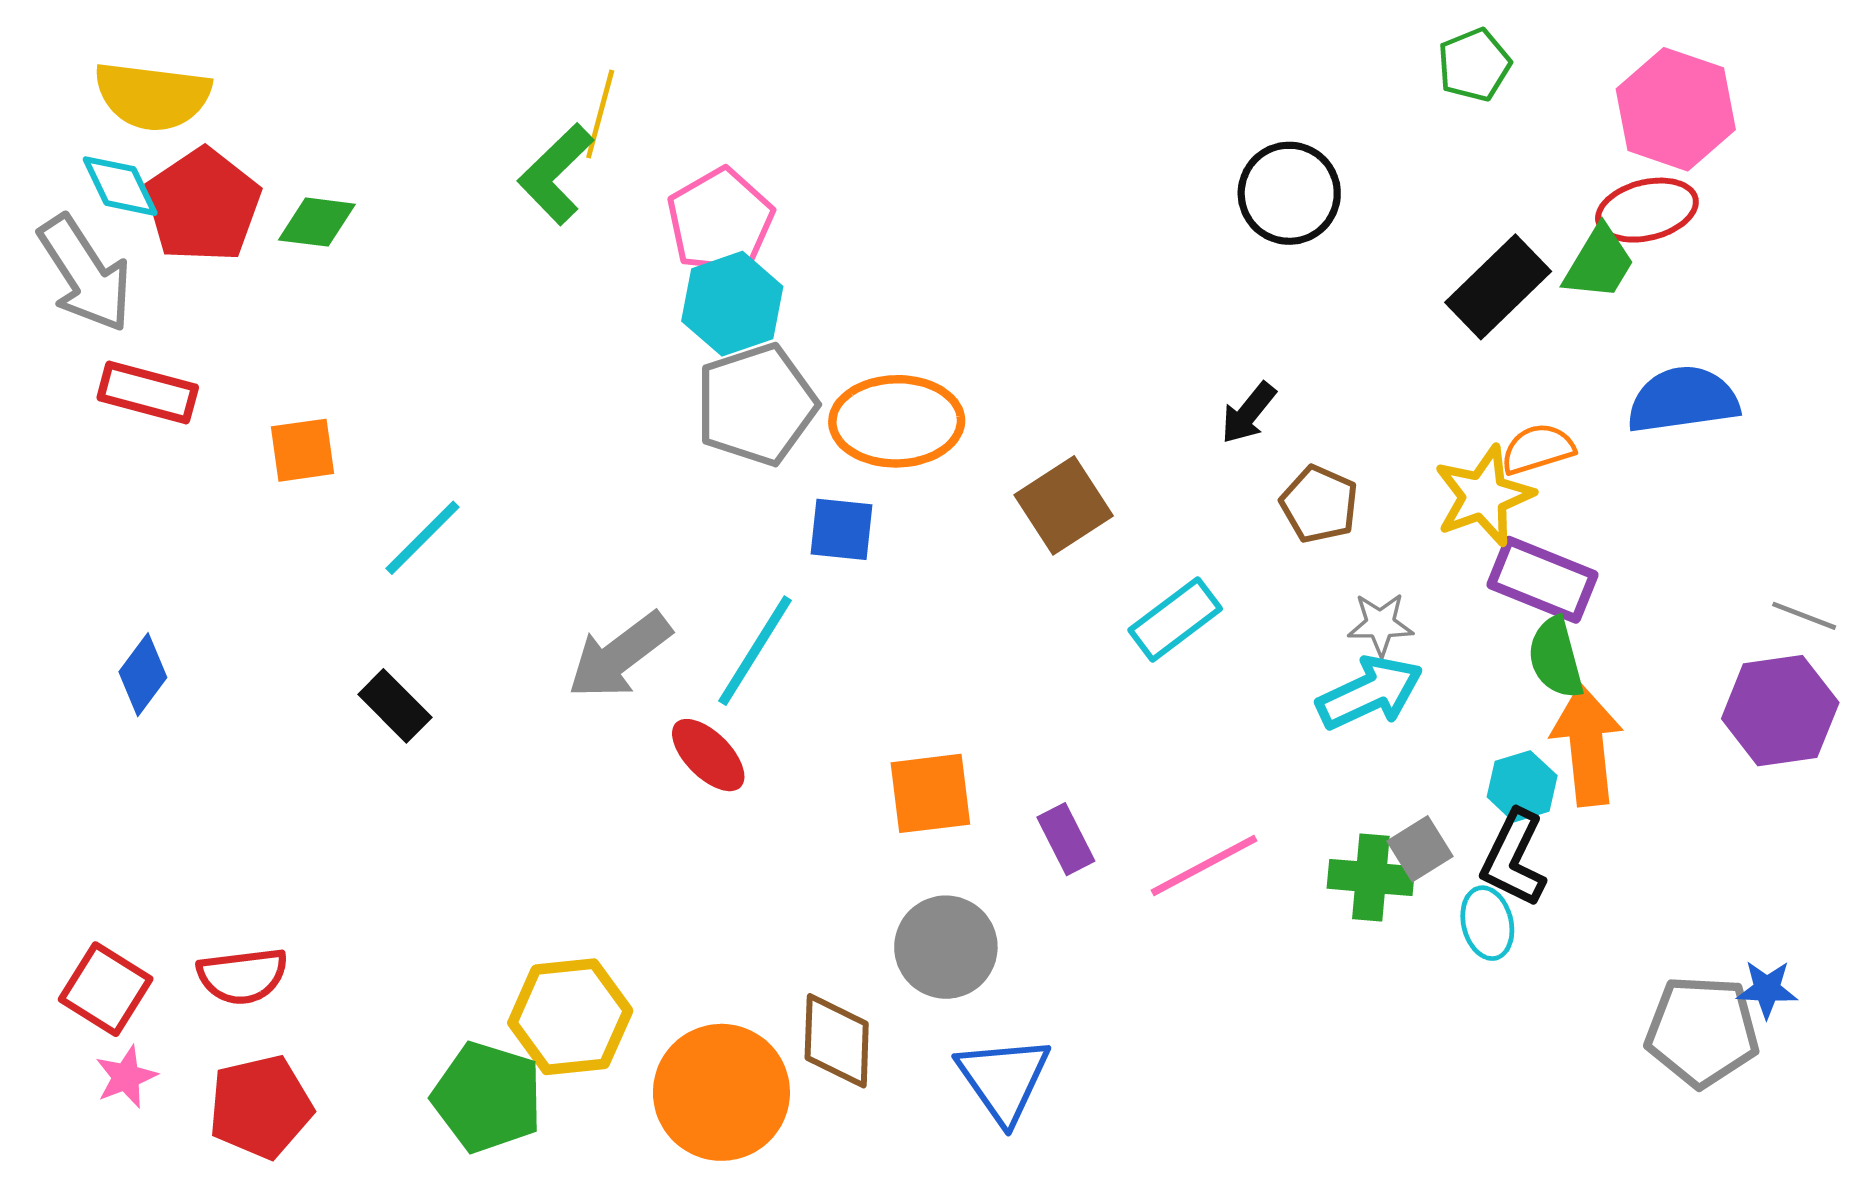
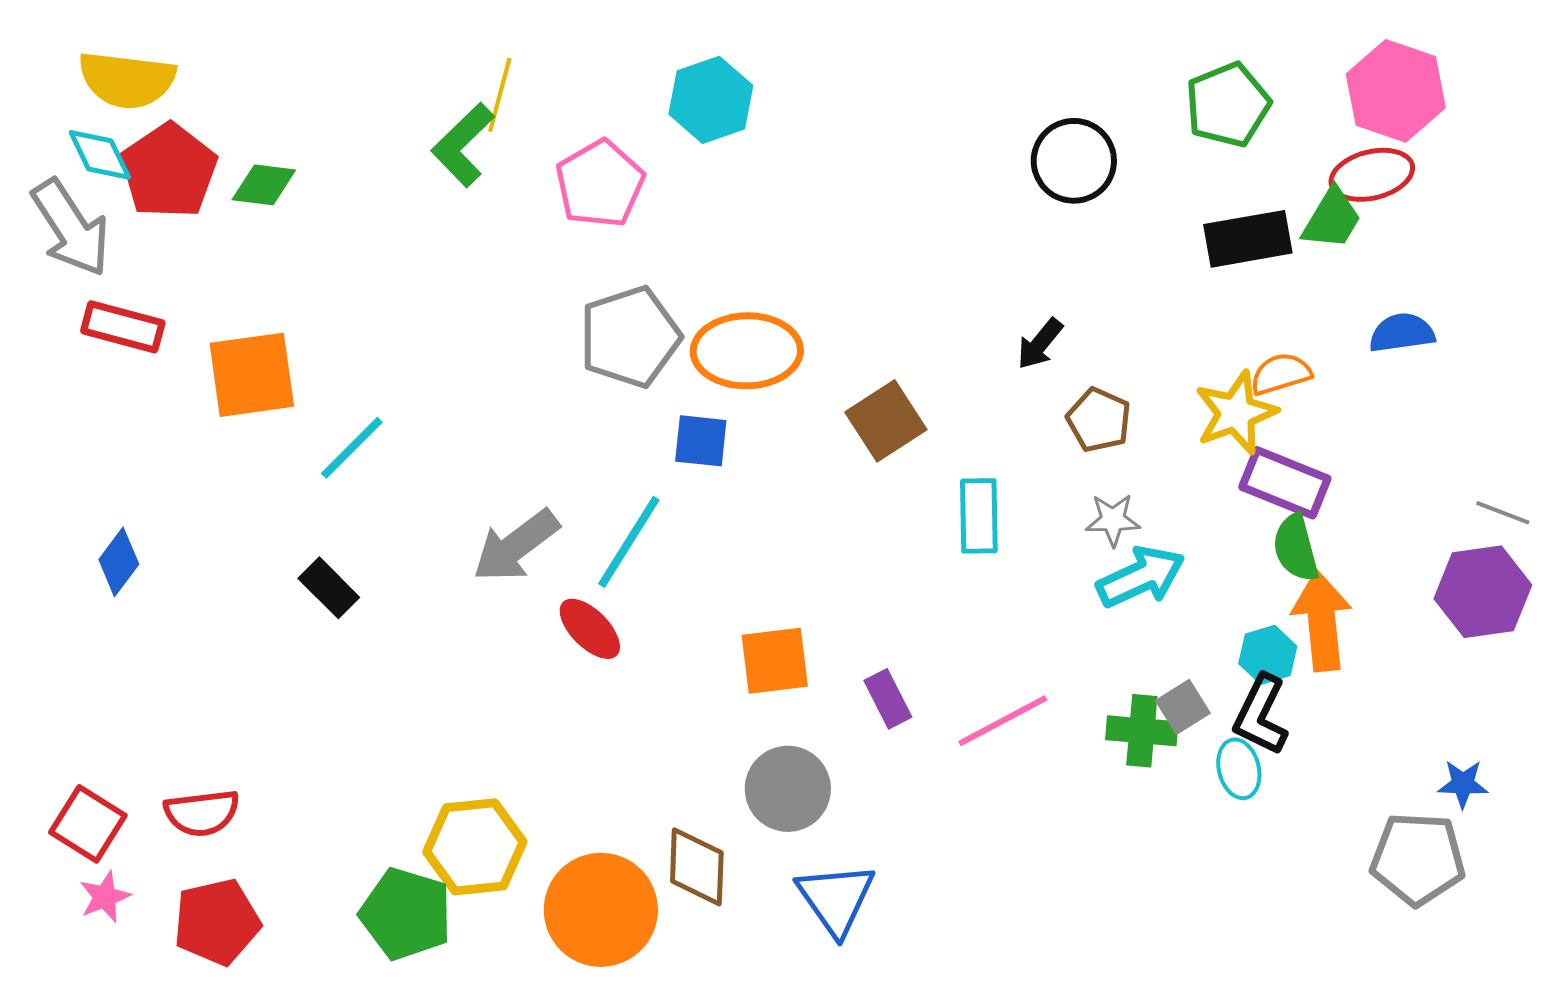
green pentagon: (1474, 65) -> (1228, 105), moved, size x1.4
black rectangle: (1498, 287) -> (1248, 239), turned 34
cyan hexagon: (732, 304) -> (711, 100), moved
blue semicircle: (1683, 400) -> (1402, 333), size x0.7
orange square: (302, 450) -> (252, 375), size x1.6
cyan rectangle: (1175, 619) -> (979, 516), turned -54
gray star: (1380, 624) -> (1113, 520), moved
blue star: (1767, 989) -> (1463, 784), moved

